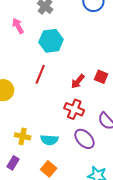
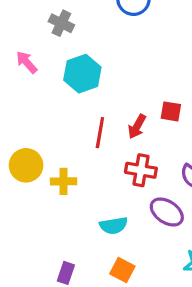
red line: (40, 74) -> (100, 133), moved
yellow cross: (23, 136) -> (64, 181), moved

